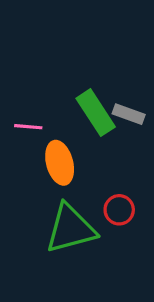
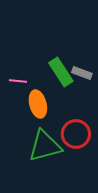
red circle: (119, 210) -> (76, 134), size x1.5

